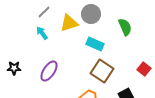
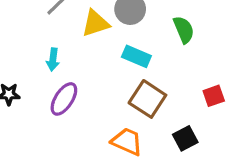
cyan arrow: (42, 33) -> (53, 60), moved, turned -136
red square: (144, 69) -> (214, 96), turned 32

